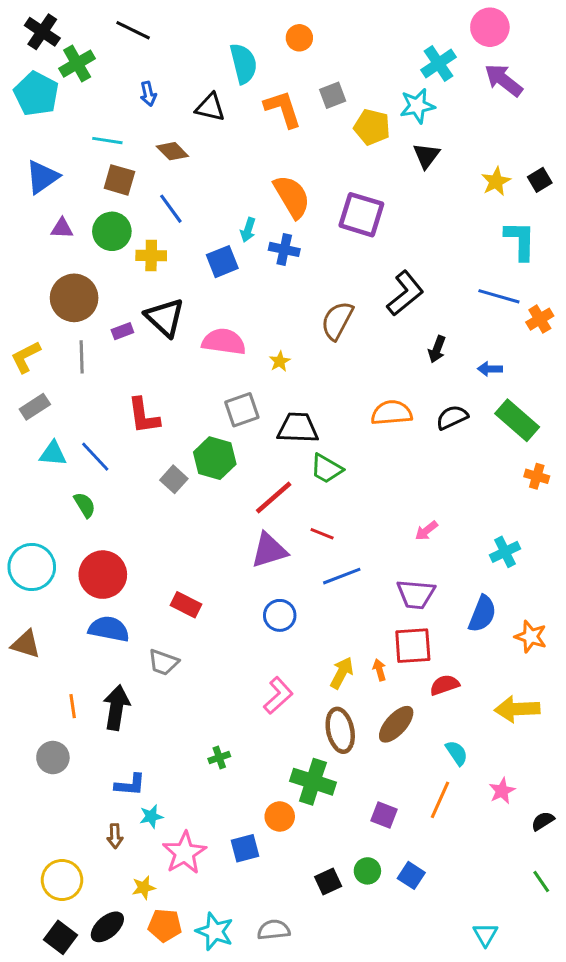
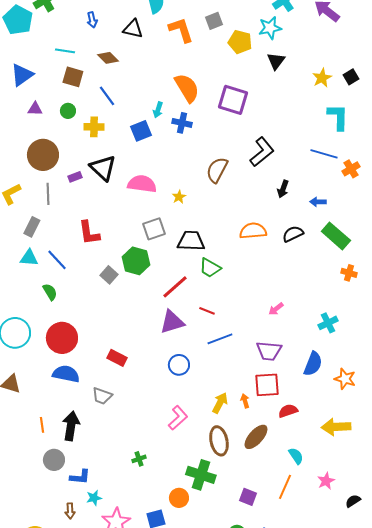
green circle: (112, 231) -> (68, 111), size x0.6
gray rectangle: (35, 407) -> (32, 227), moved, turned -30
gray circle: (53, 758) -> (54, 460), moved

